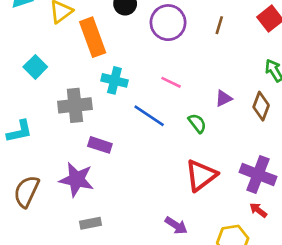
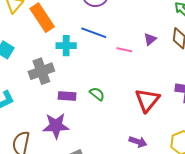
pink line: (171, 82) -> (124, 50), moved
blue line: (149, 116) -> (94, 33), moved
green semicircle: (197, 123) -> (97, 94), moved

